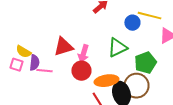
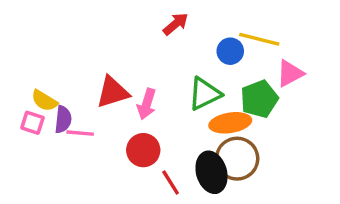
green pentagon: (145, 63) -> (259, 99), moved
red circle: (81, 71) -> (143, 150), moved
orange ellipse: (106, 81) -> (230, 123), moved

